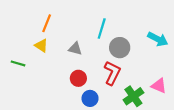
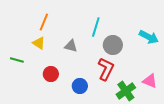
red circle: (78, 78) -> (51, 74), moved
blue circle: (90, 98) -> (80, 86), moved

